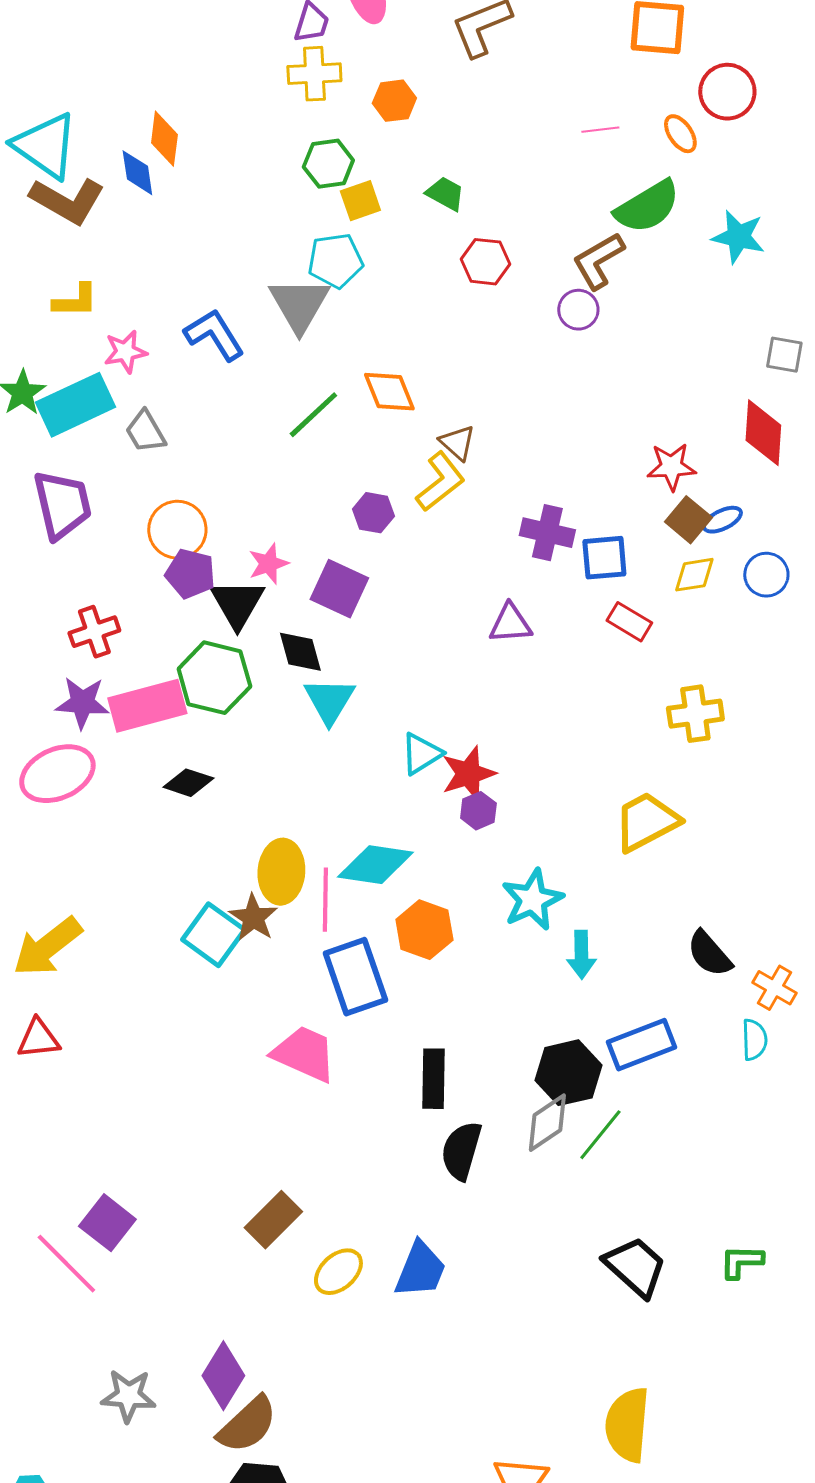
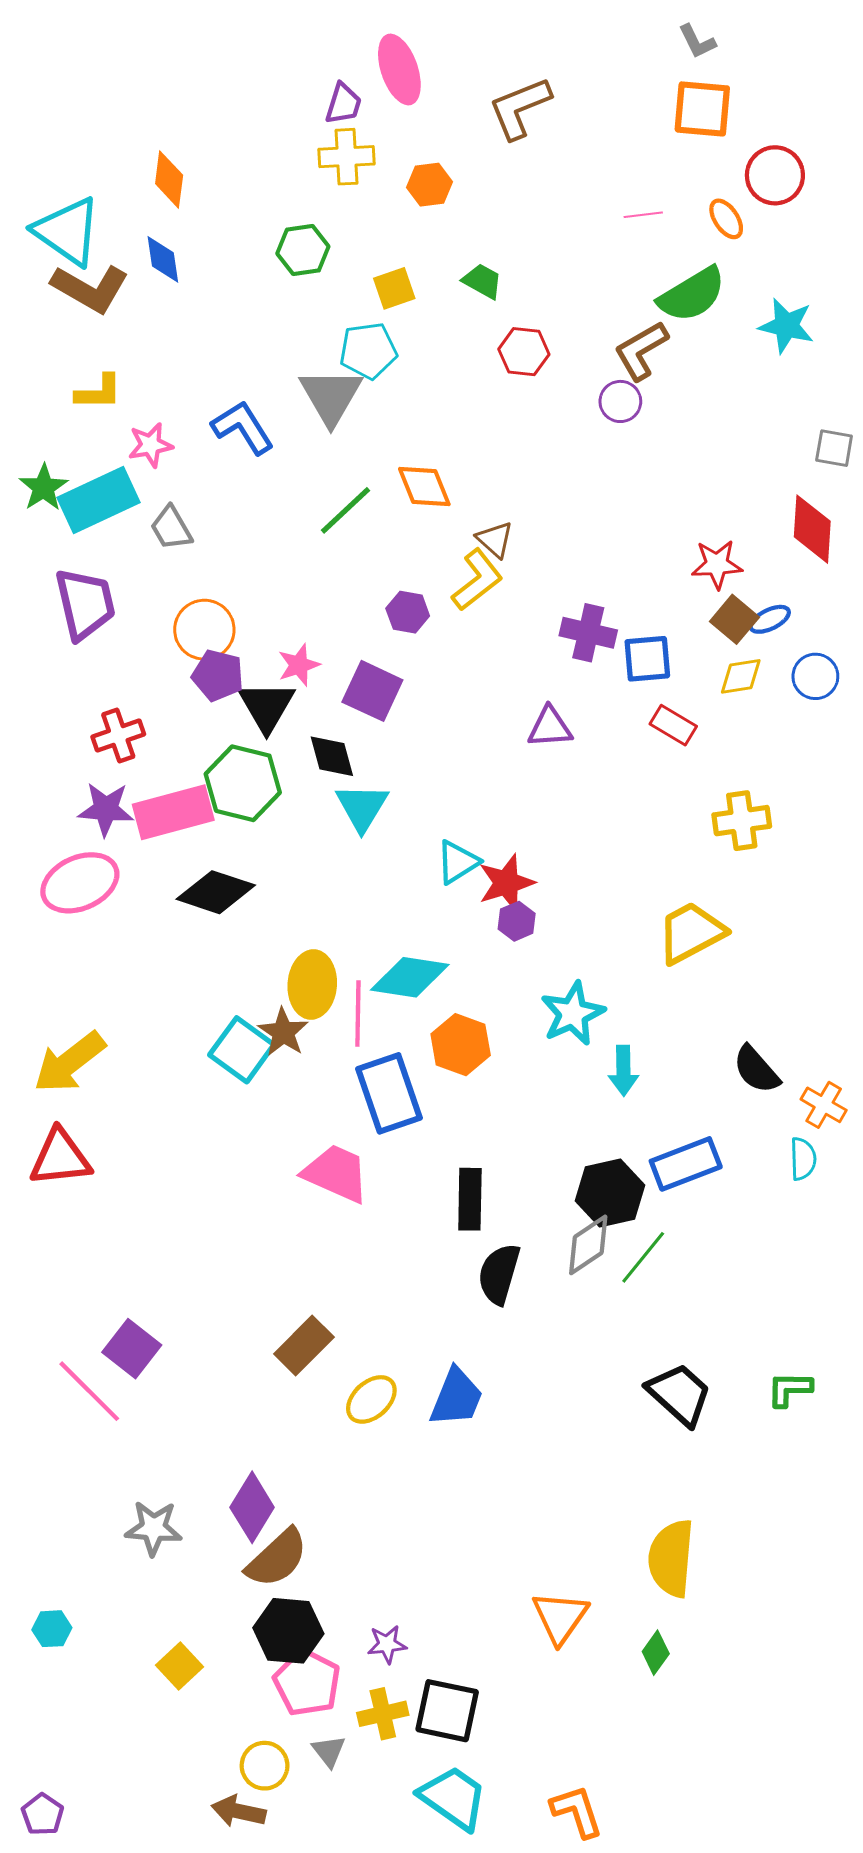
orange diamond: (164, 139) -> (169, 179), moved
green hexagon: (328, 164) -> (303, 250), moved
black diamond: (188, 783) -> (216, 892), size x1.5
red triangle: (38, 1039) -> (60, 1158), size x1.4

